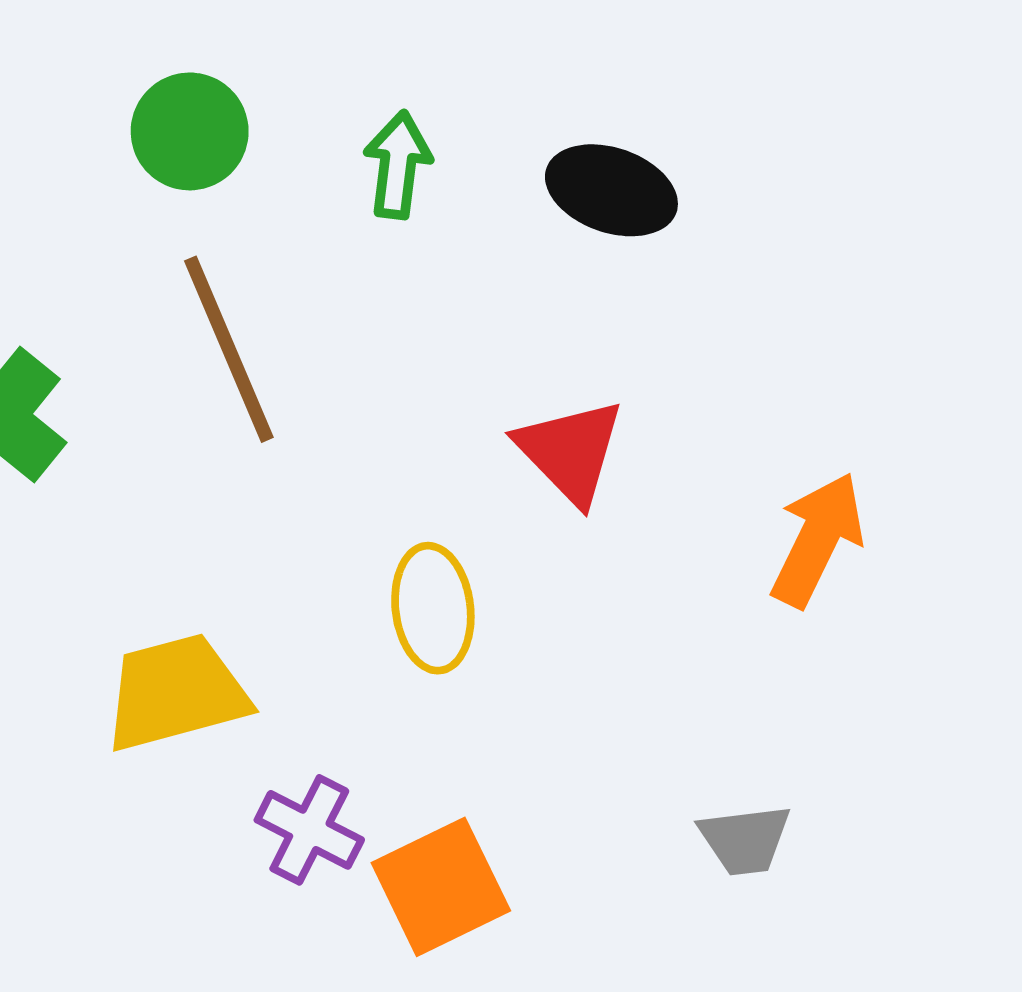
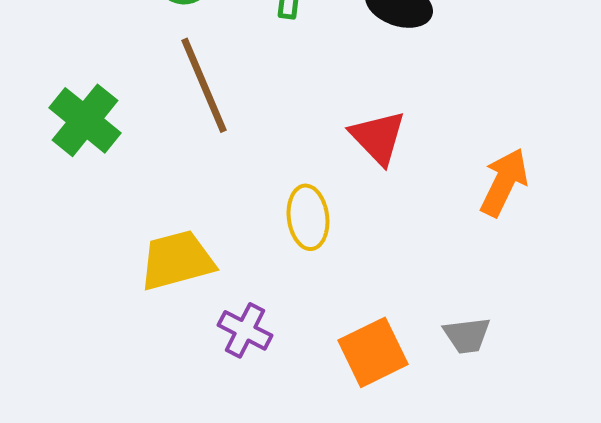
orange square: (441, 887) -> (373, 352), moved

